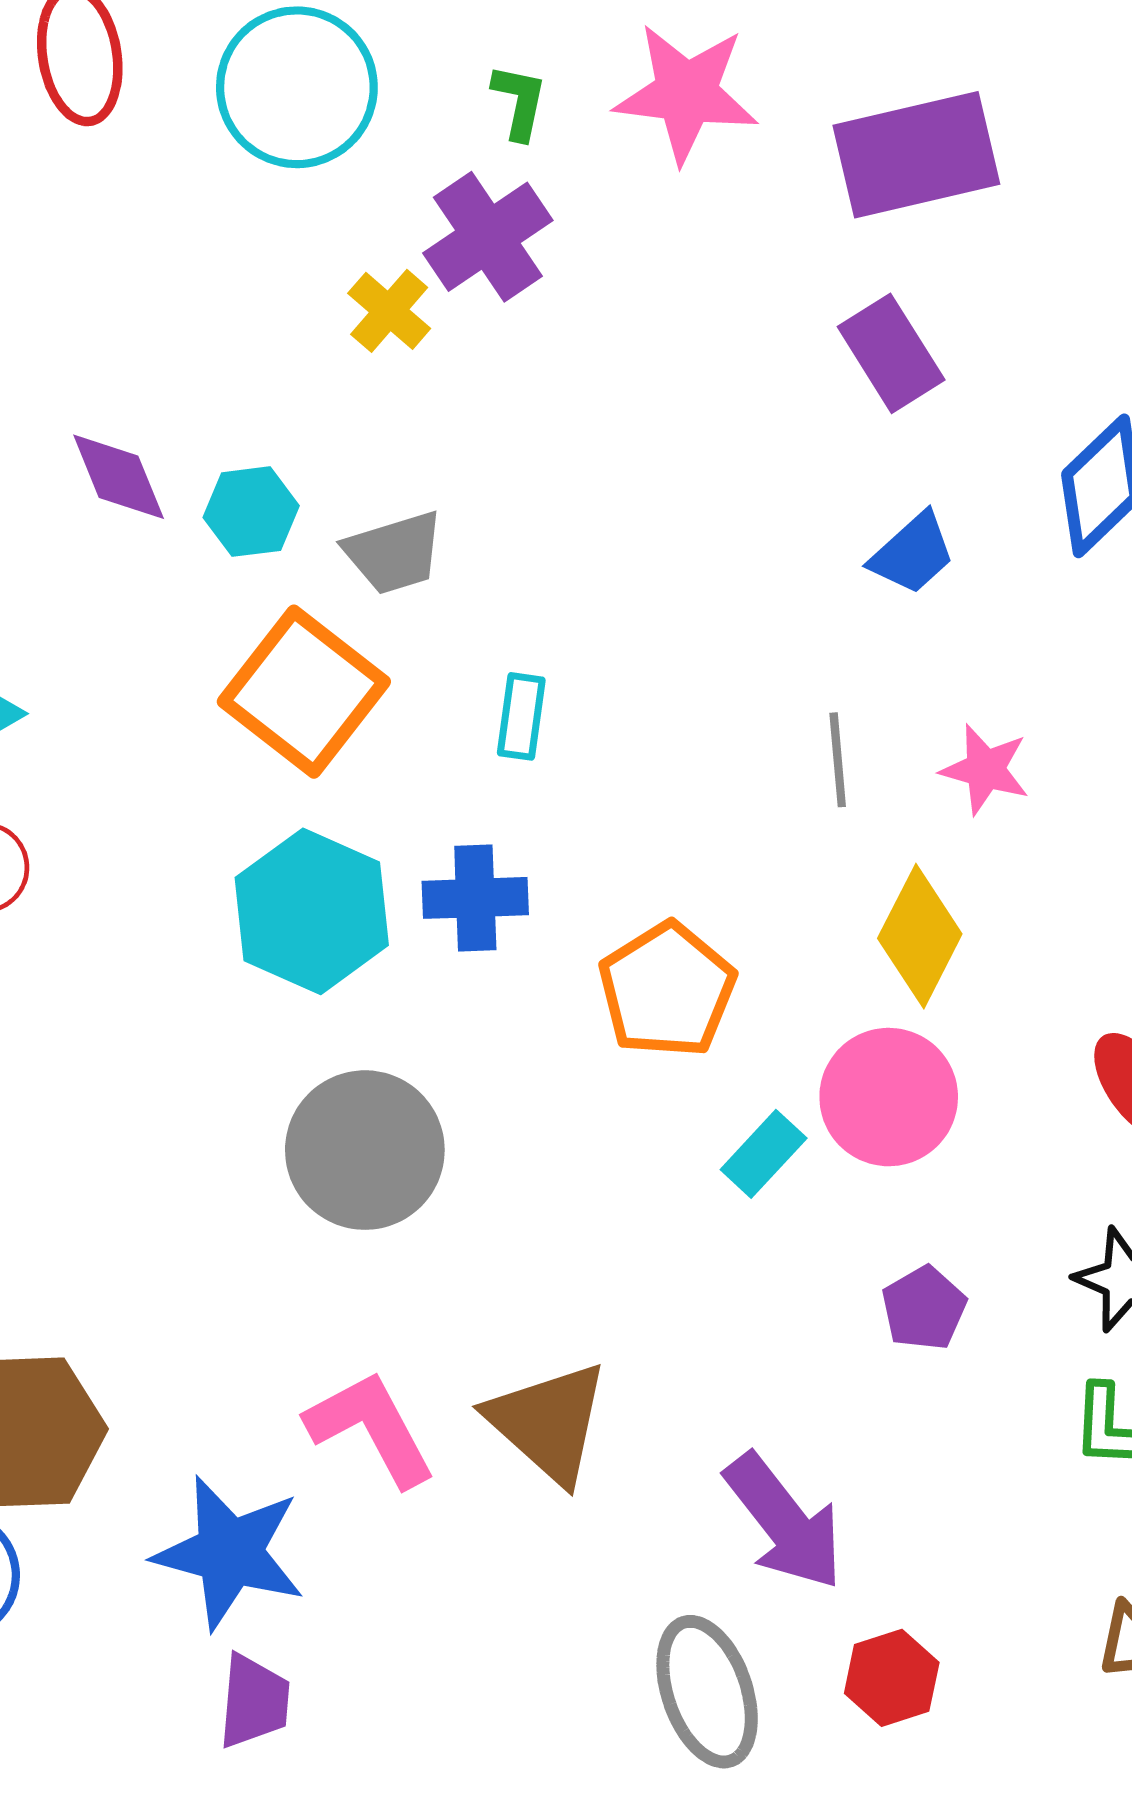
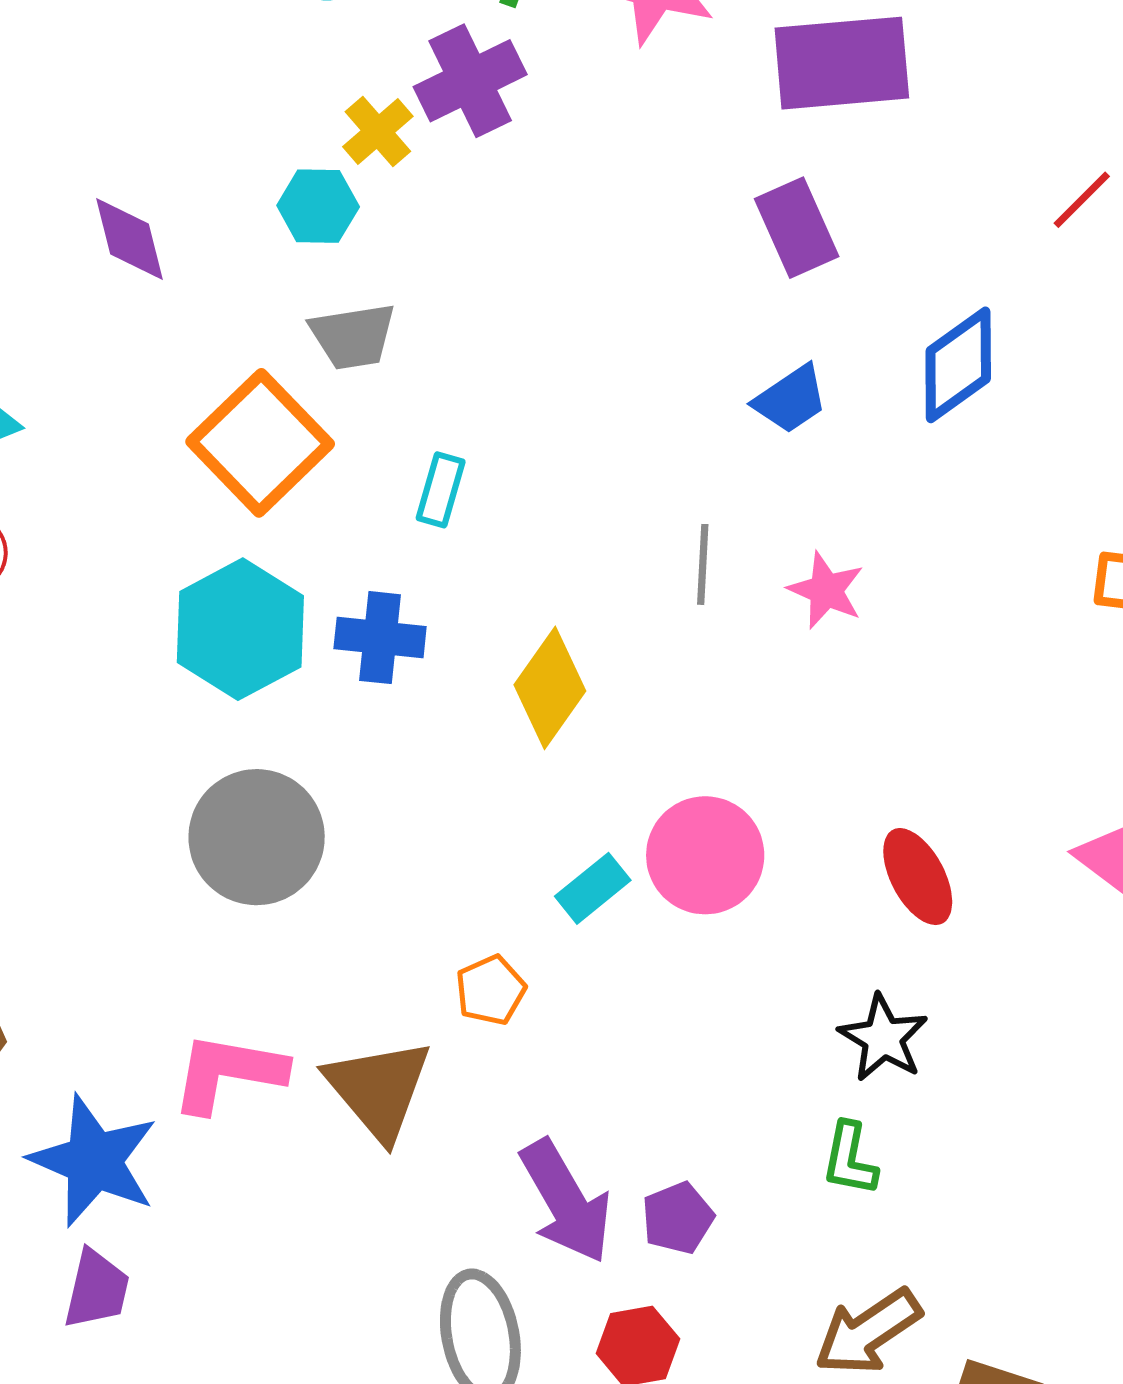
cyan hexagon: (251, 512) -> (318, 206), moved
yellow diamond: (920, 936) -> (550, 688), moved
orange pentagon: (667, 990) -> (491, 990), moved, size x0.6
purple pentagon: (924, 1308) -> (678, 1218), moved
pink L-shape: (371, 1428) -> (228, 1073), turned -60

